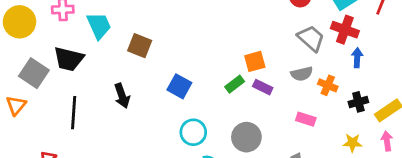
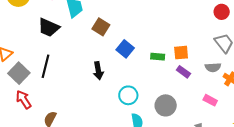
gray square: (34, 73) -> (19, 73), moved
green rectangle: (235, 84) -> (158, 57), moved, turned 32
blue square: (179, 86) -> (125, 49), moved
black arrow: (122, 96) -> (98, 71), moved

